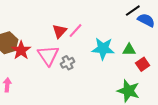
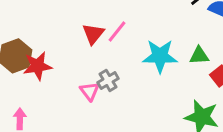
red star: (21, 50) -> (38, 66), turned 30
pink triangle: (48, 55) -> (90, 91), moved, size x0.6

